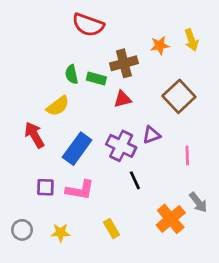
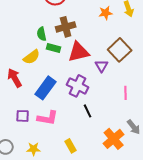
brown cross: (124, 63) -> (66, 27), moved
green rectangle: (96, 78) -> (54, 48), moved
red triangle: (123, 99) -> (79, 52), size x1.6
purple triangle: (151, 135) -> (102, 66), moved, turned -40

